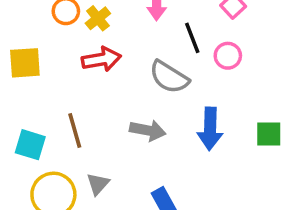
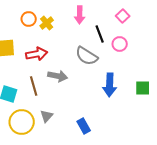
red arrow: (101, 59) -> (37, 54), moved
gray arrow: (148, 130) -> (58, 76), moved

